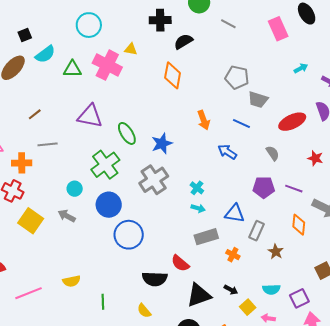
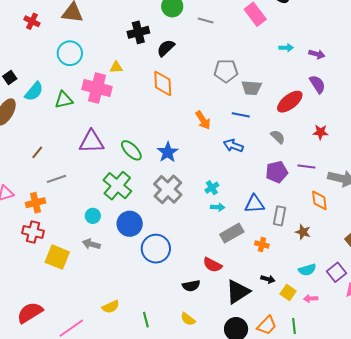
cyan arrow: (301, 68) -> (286, 48), turned 40
cyan cross: (197, 188) -> (212, 188), turned 32
black semicircle: (155, 279) -> (191, 286), size x0.7

